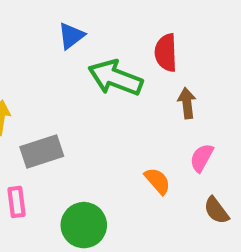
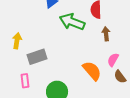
orange semicircle: (157, 181) -> (92, 71), size x1.5
brown semicircle: (216, 210) -> (120, 77), moved

